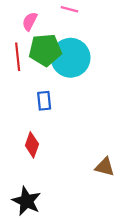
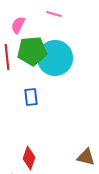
red diamond: (32, 145) -> (29, 158), moved

